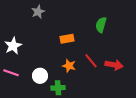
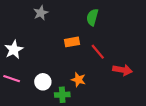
green semicircle: (101, 25) -> (92, 17), moved
red line: (91, 61) -> (98, 52), moved
orange star: (69, 66) -> (78, 80), moved

